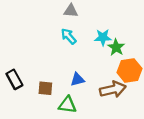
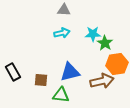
cyan arrow: (69, 36) -> (62, 33), turned 119
blue triangle: (77, 79) -> (70, 72), size x1.5

